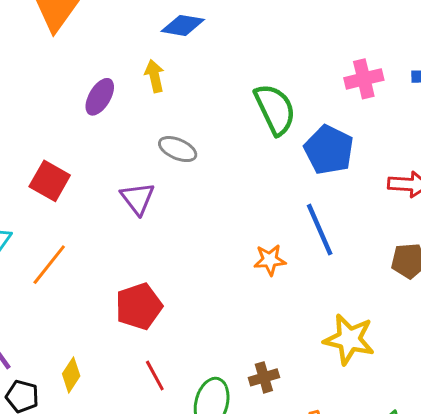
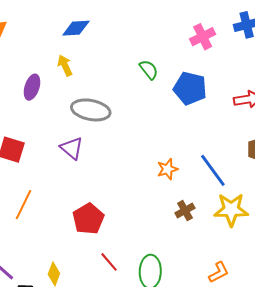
green semicircle: (275, 109) -> (149, 70), size x0.6
gray ellipse: (178, 149) -> (91, 110), size x1.5
blue line: (320, 230) -> (213, 170), moved
brown cross: (264, 377) -> (185, 211), moved

